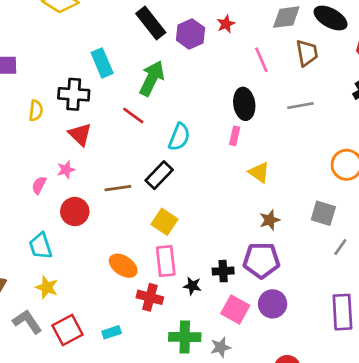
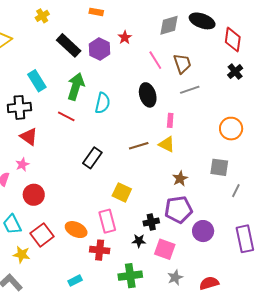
brown trapezoid: (307, 53) -> (182, 64), moved
pink rectangle: (235, 136) -> (170, 120), moved
cyan semicircle: (179, 137) -> (103, 103), moved
brown line: (118, 188) -> (139, 146), moved
yellow square: (164, 222) -> (122, 192), moved
black star: (192, 286) -> (139, 241), moved
purple circle: (273, 304) -> (203, 231), moved
red square: (68, 330) -> (42, 235), moved
gray star: (221, 347) -> (175, 277), moved

